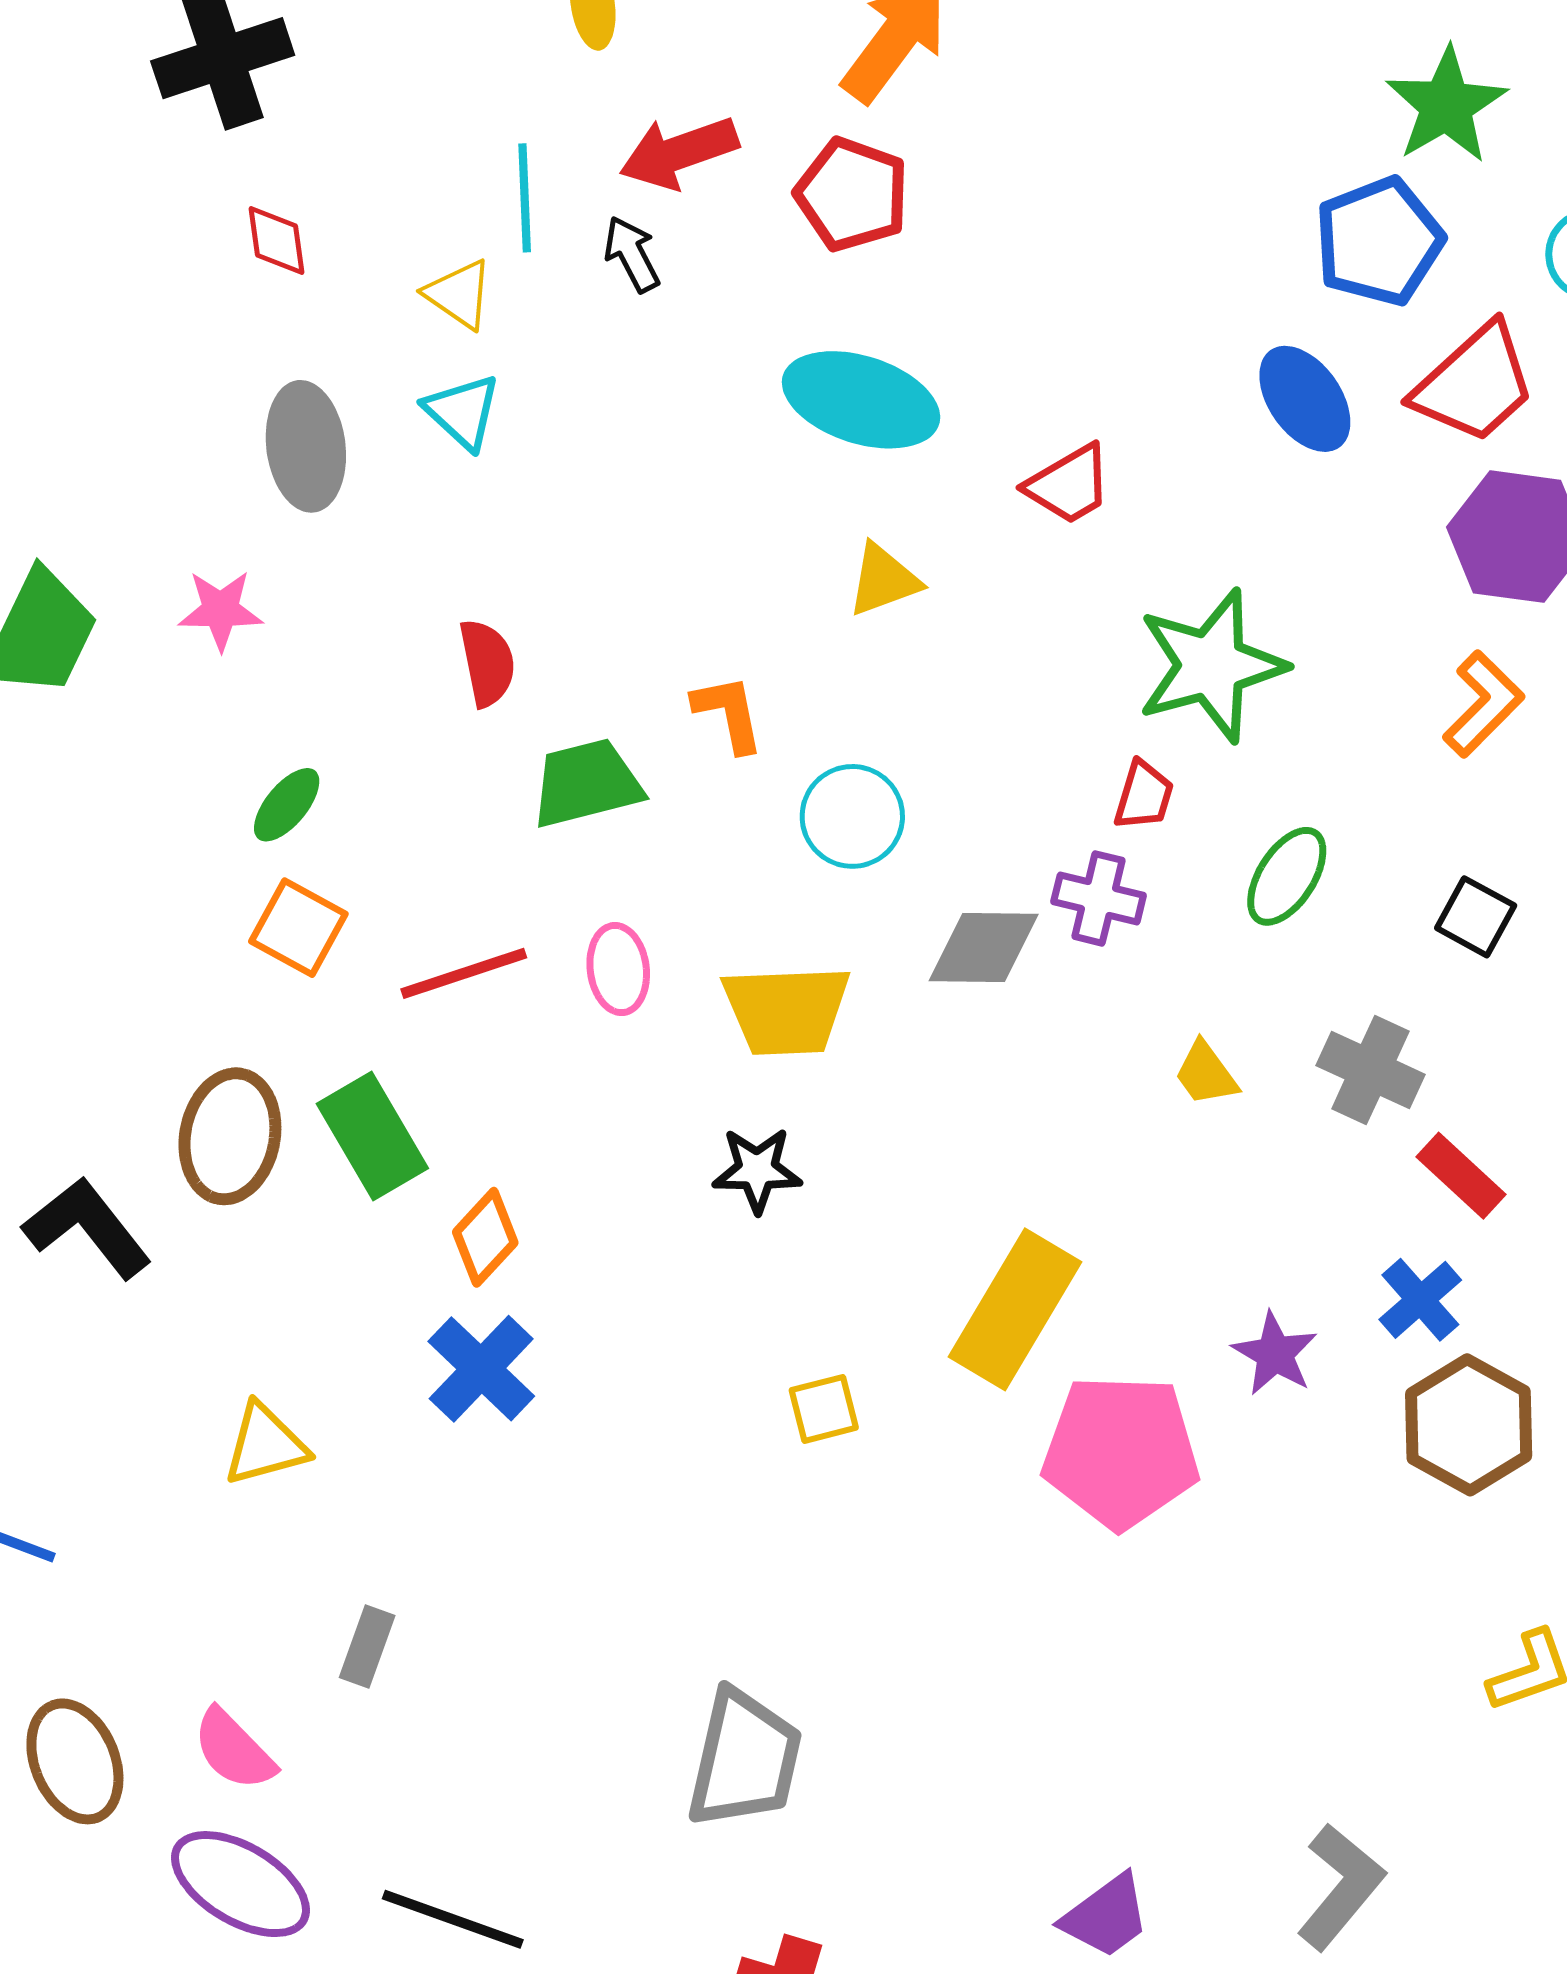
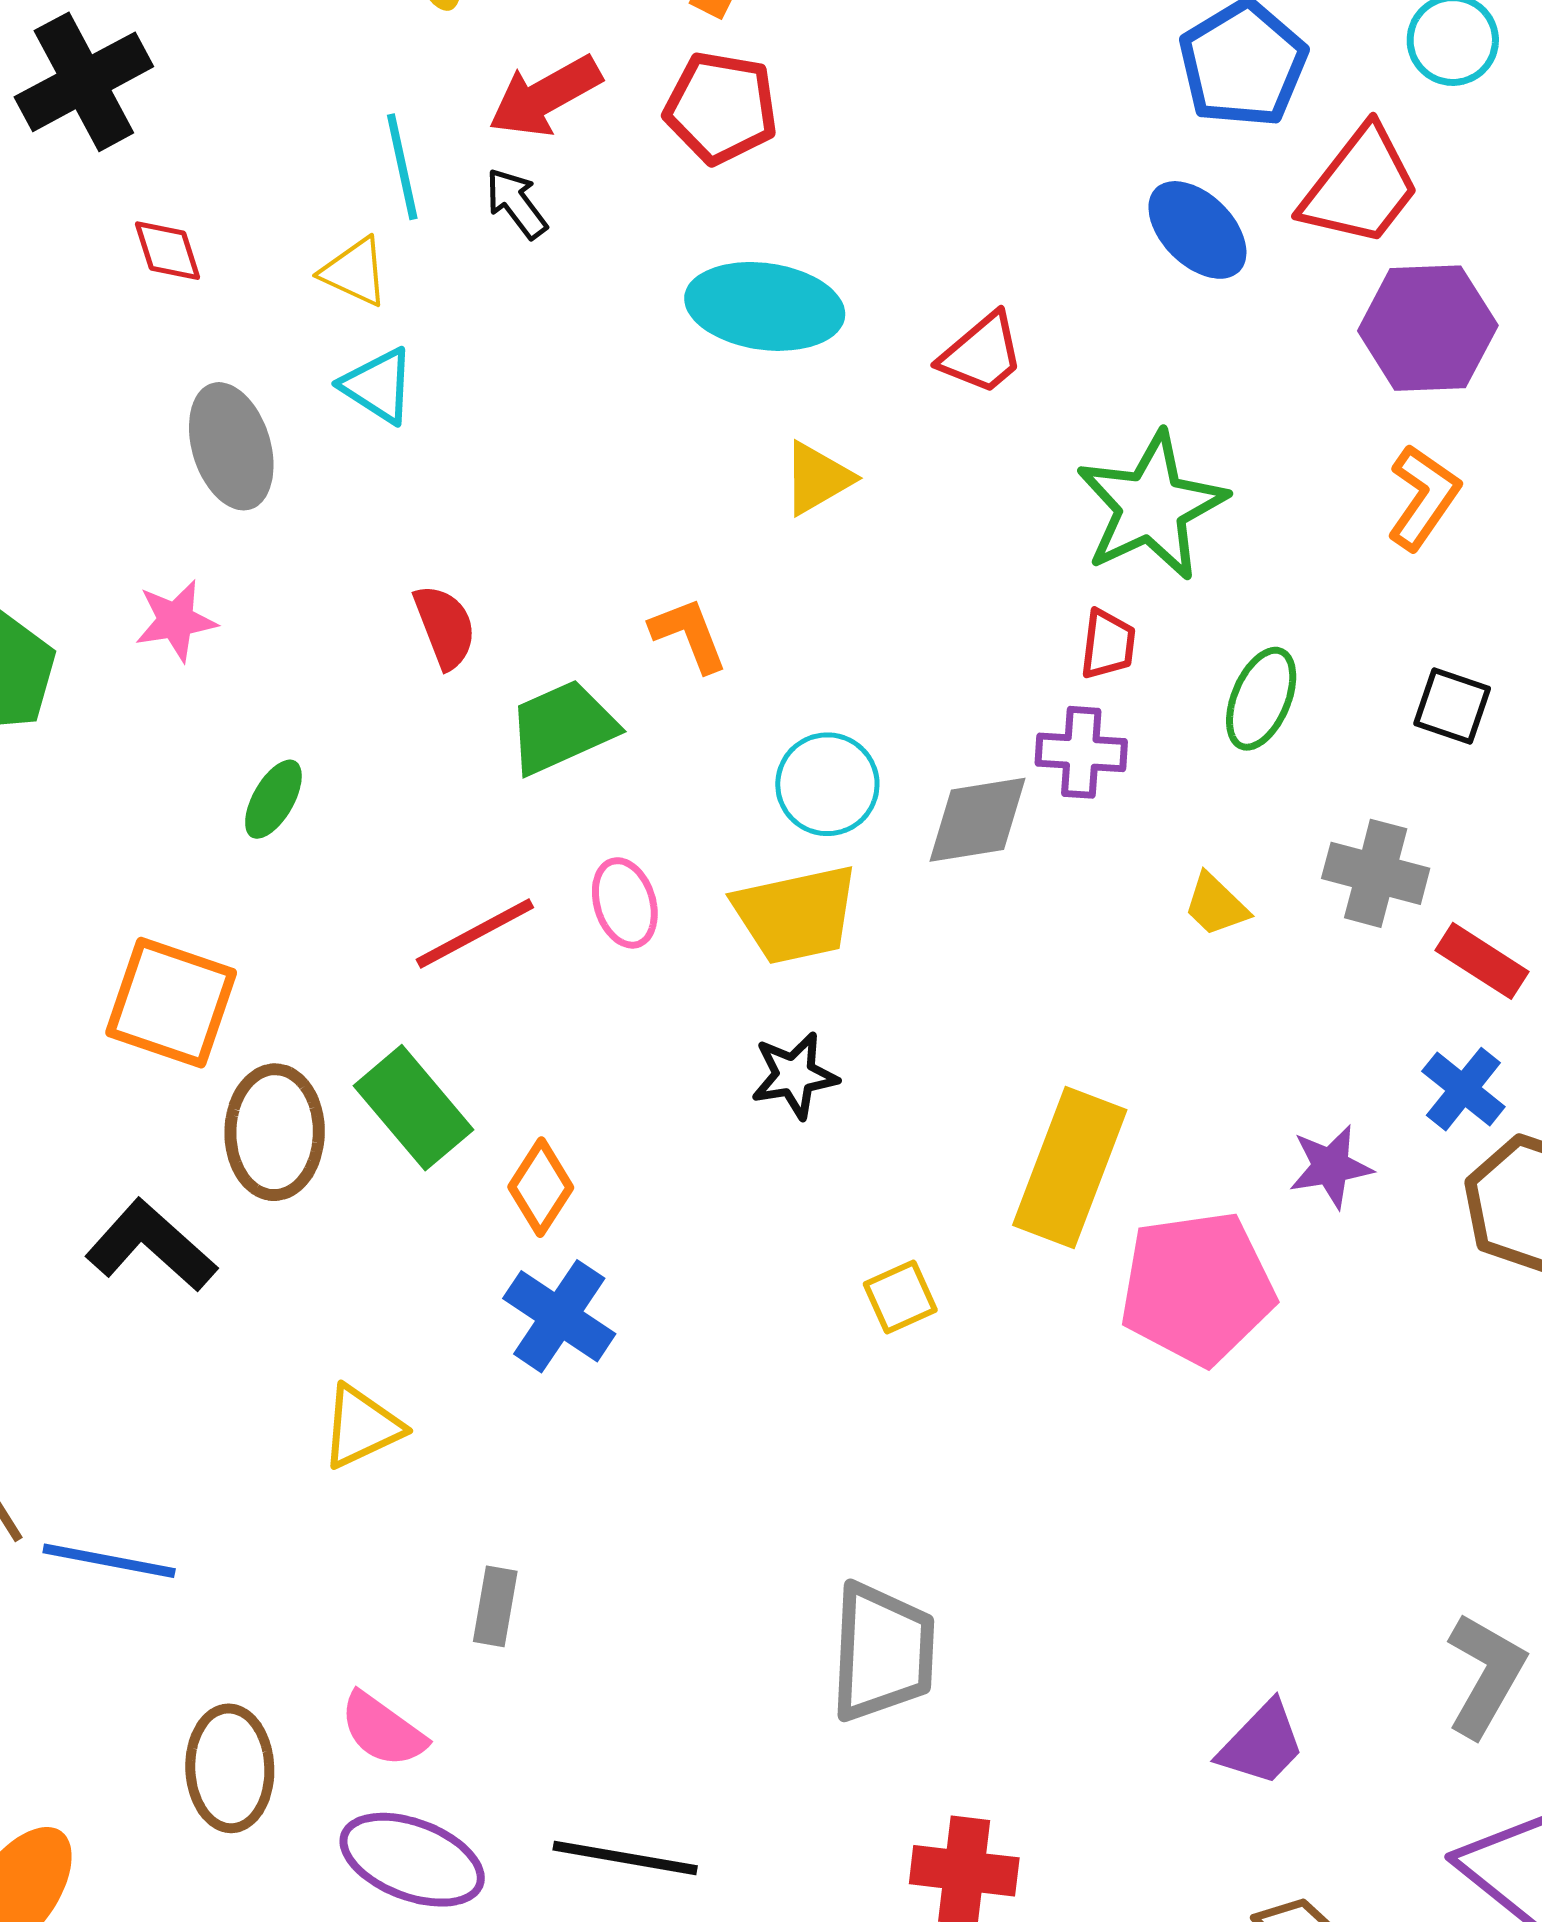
cyan circle: (852, 816) -> (827, 784), moved
orange square: (298, 928) -> (171, 1003), moved, size x1.4
purple star: (1275, 1354) -> (1331, 1166), turned -30
brown ellipse: (75, 1761) -> (230, 1768), turned 30

